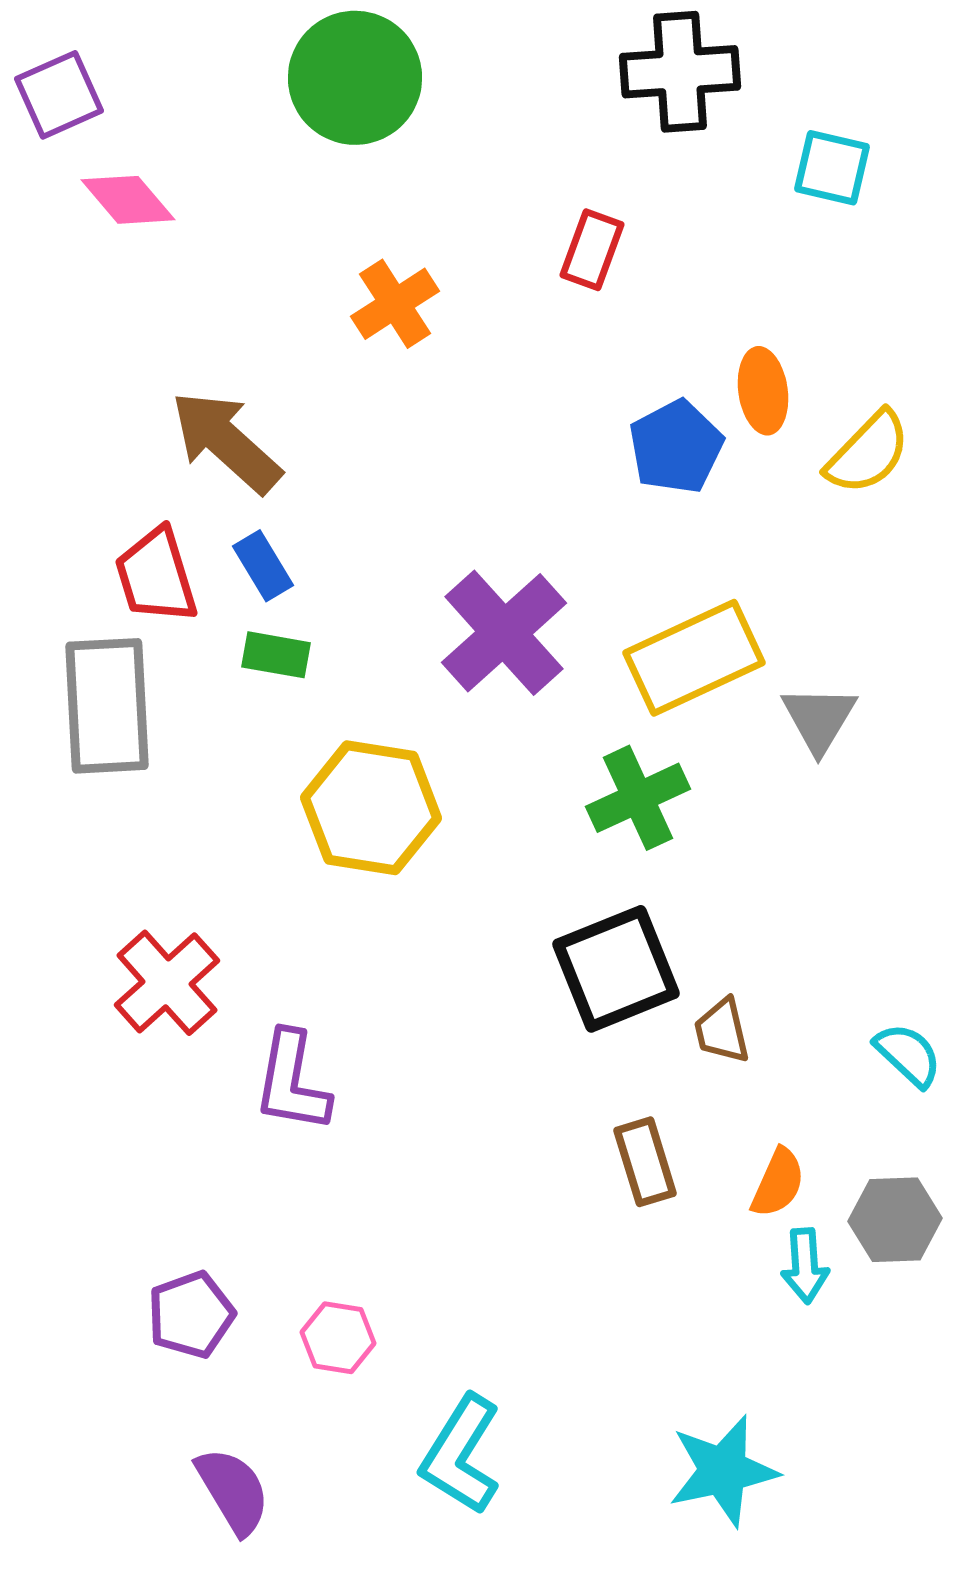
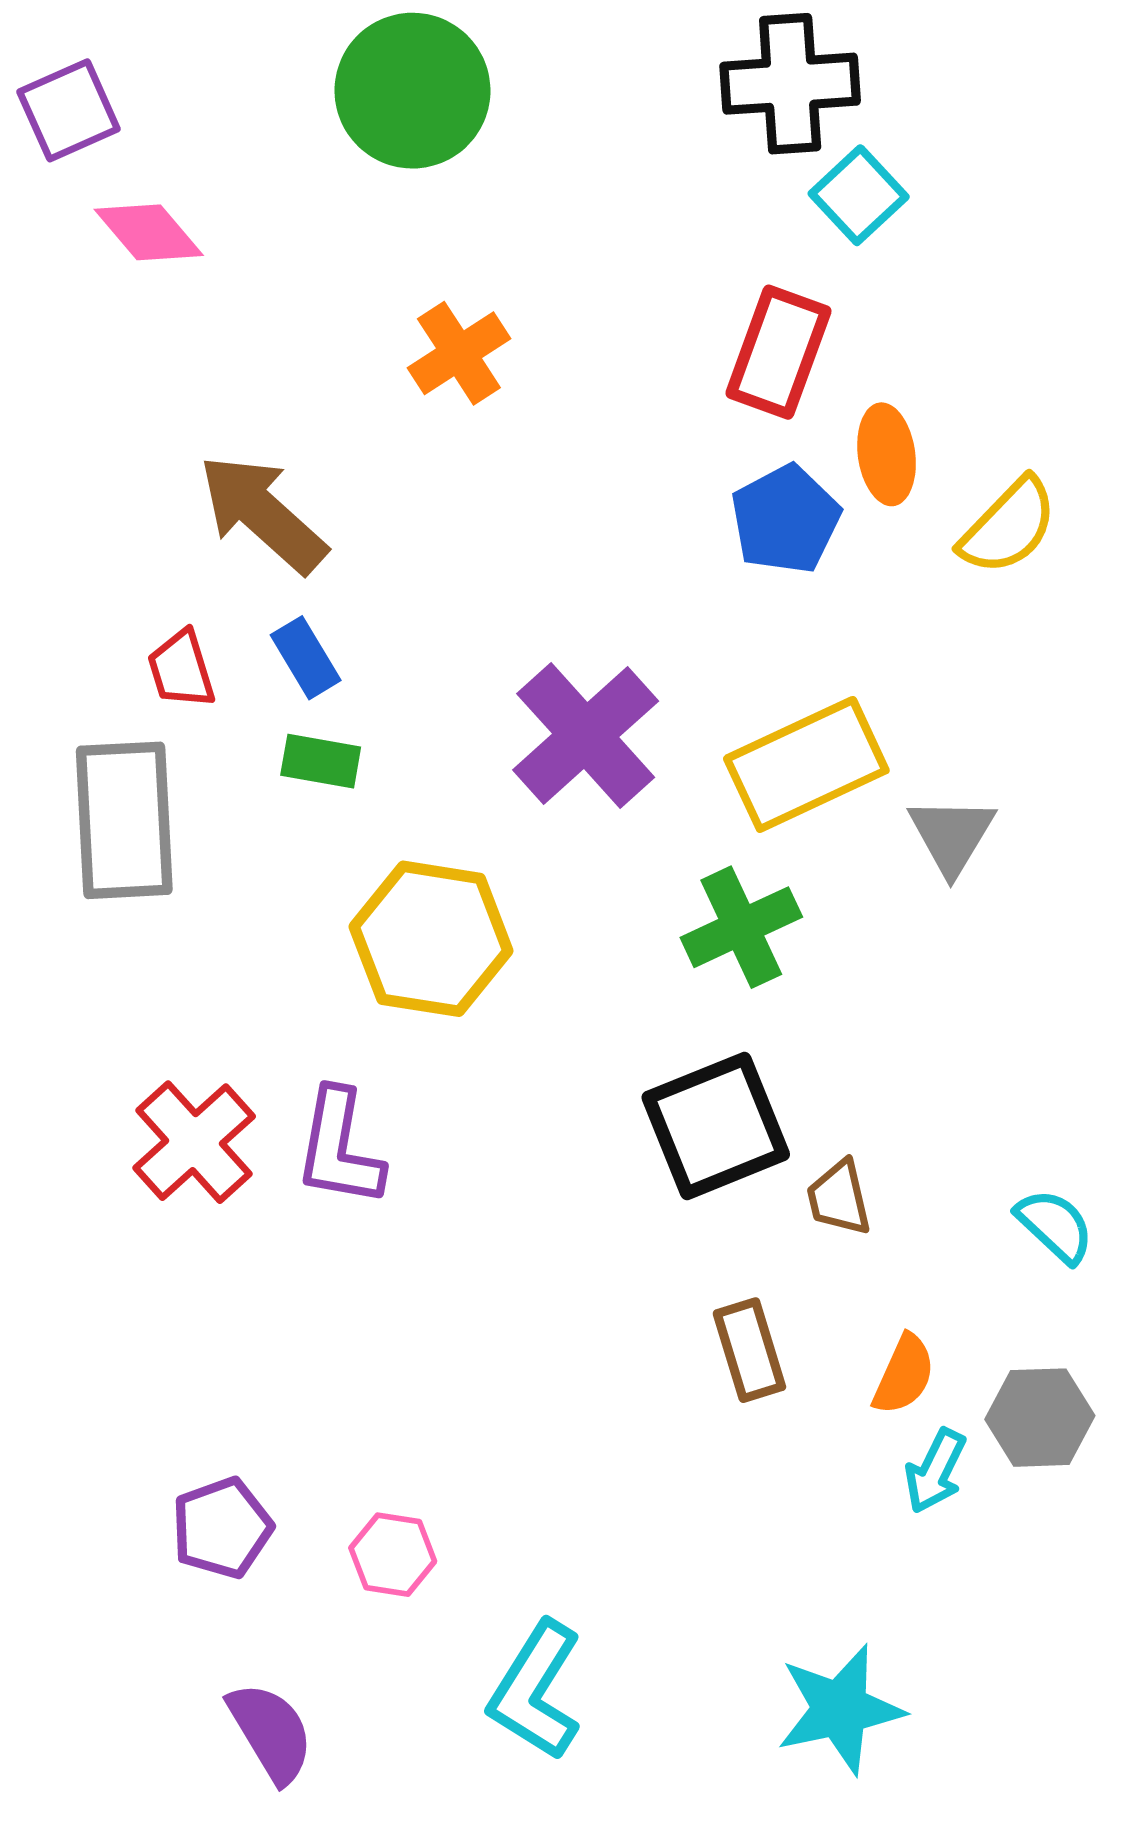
cyan square: (832, 168) -> (859, 195), moved, turned 34
red rectangle: (592, 250) -> (778, 352), moved, size x1.4
red trapezoid: (156, 576) -> (181, 669), size x0.7
purple L-shape: (292, 1082) -> (339, 1148), moved
cyan arrow: (805, 1266) -> (935, 1471), turned 30

